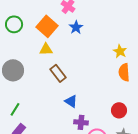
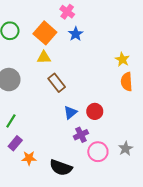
blue triangle: (71, 101) -> (70, 112), turned 48
red circle: (119, 110) -> (95, 111), moved
purple cross: (81, 122) -> (81, 135), turned -32

